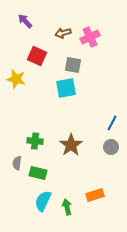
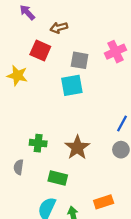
brown arrow: (63, 33) -> (59, 28), moved
pink cross: (90, 37) -> (115, 52), moved
green rectangle: (38, 173) -> (58, 178), moved

